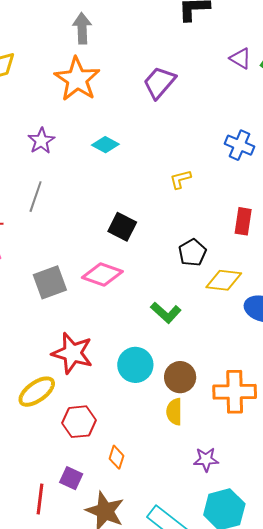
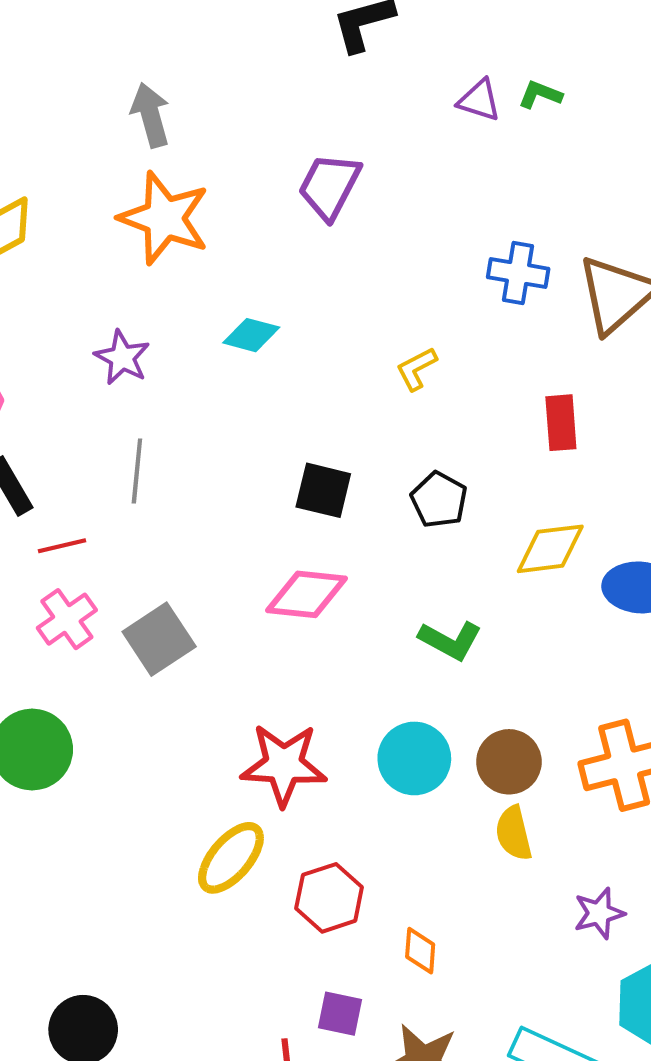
black pentagon: (192, 253) -> (439, 500), moved
gray square: (50, 282) -> (159, 639), moved

